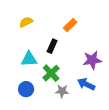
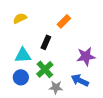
blue circle: (26, 89) -> (21, 77), moved

